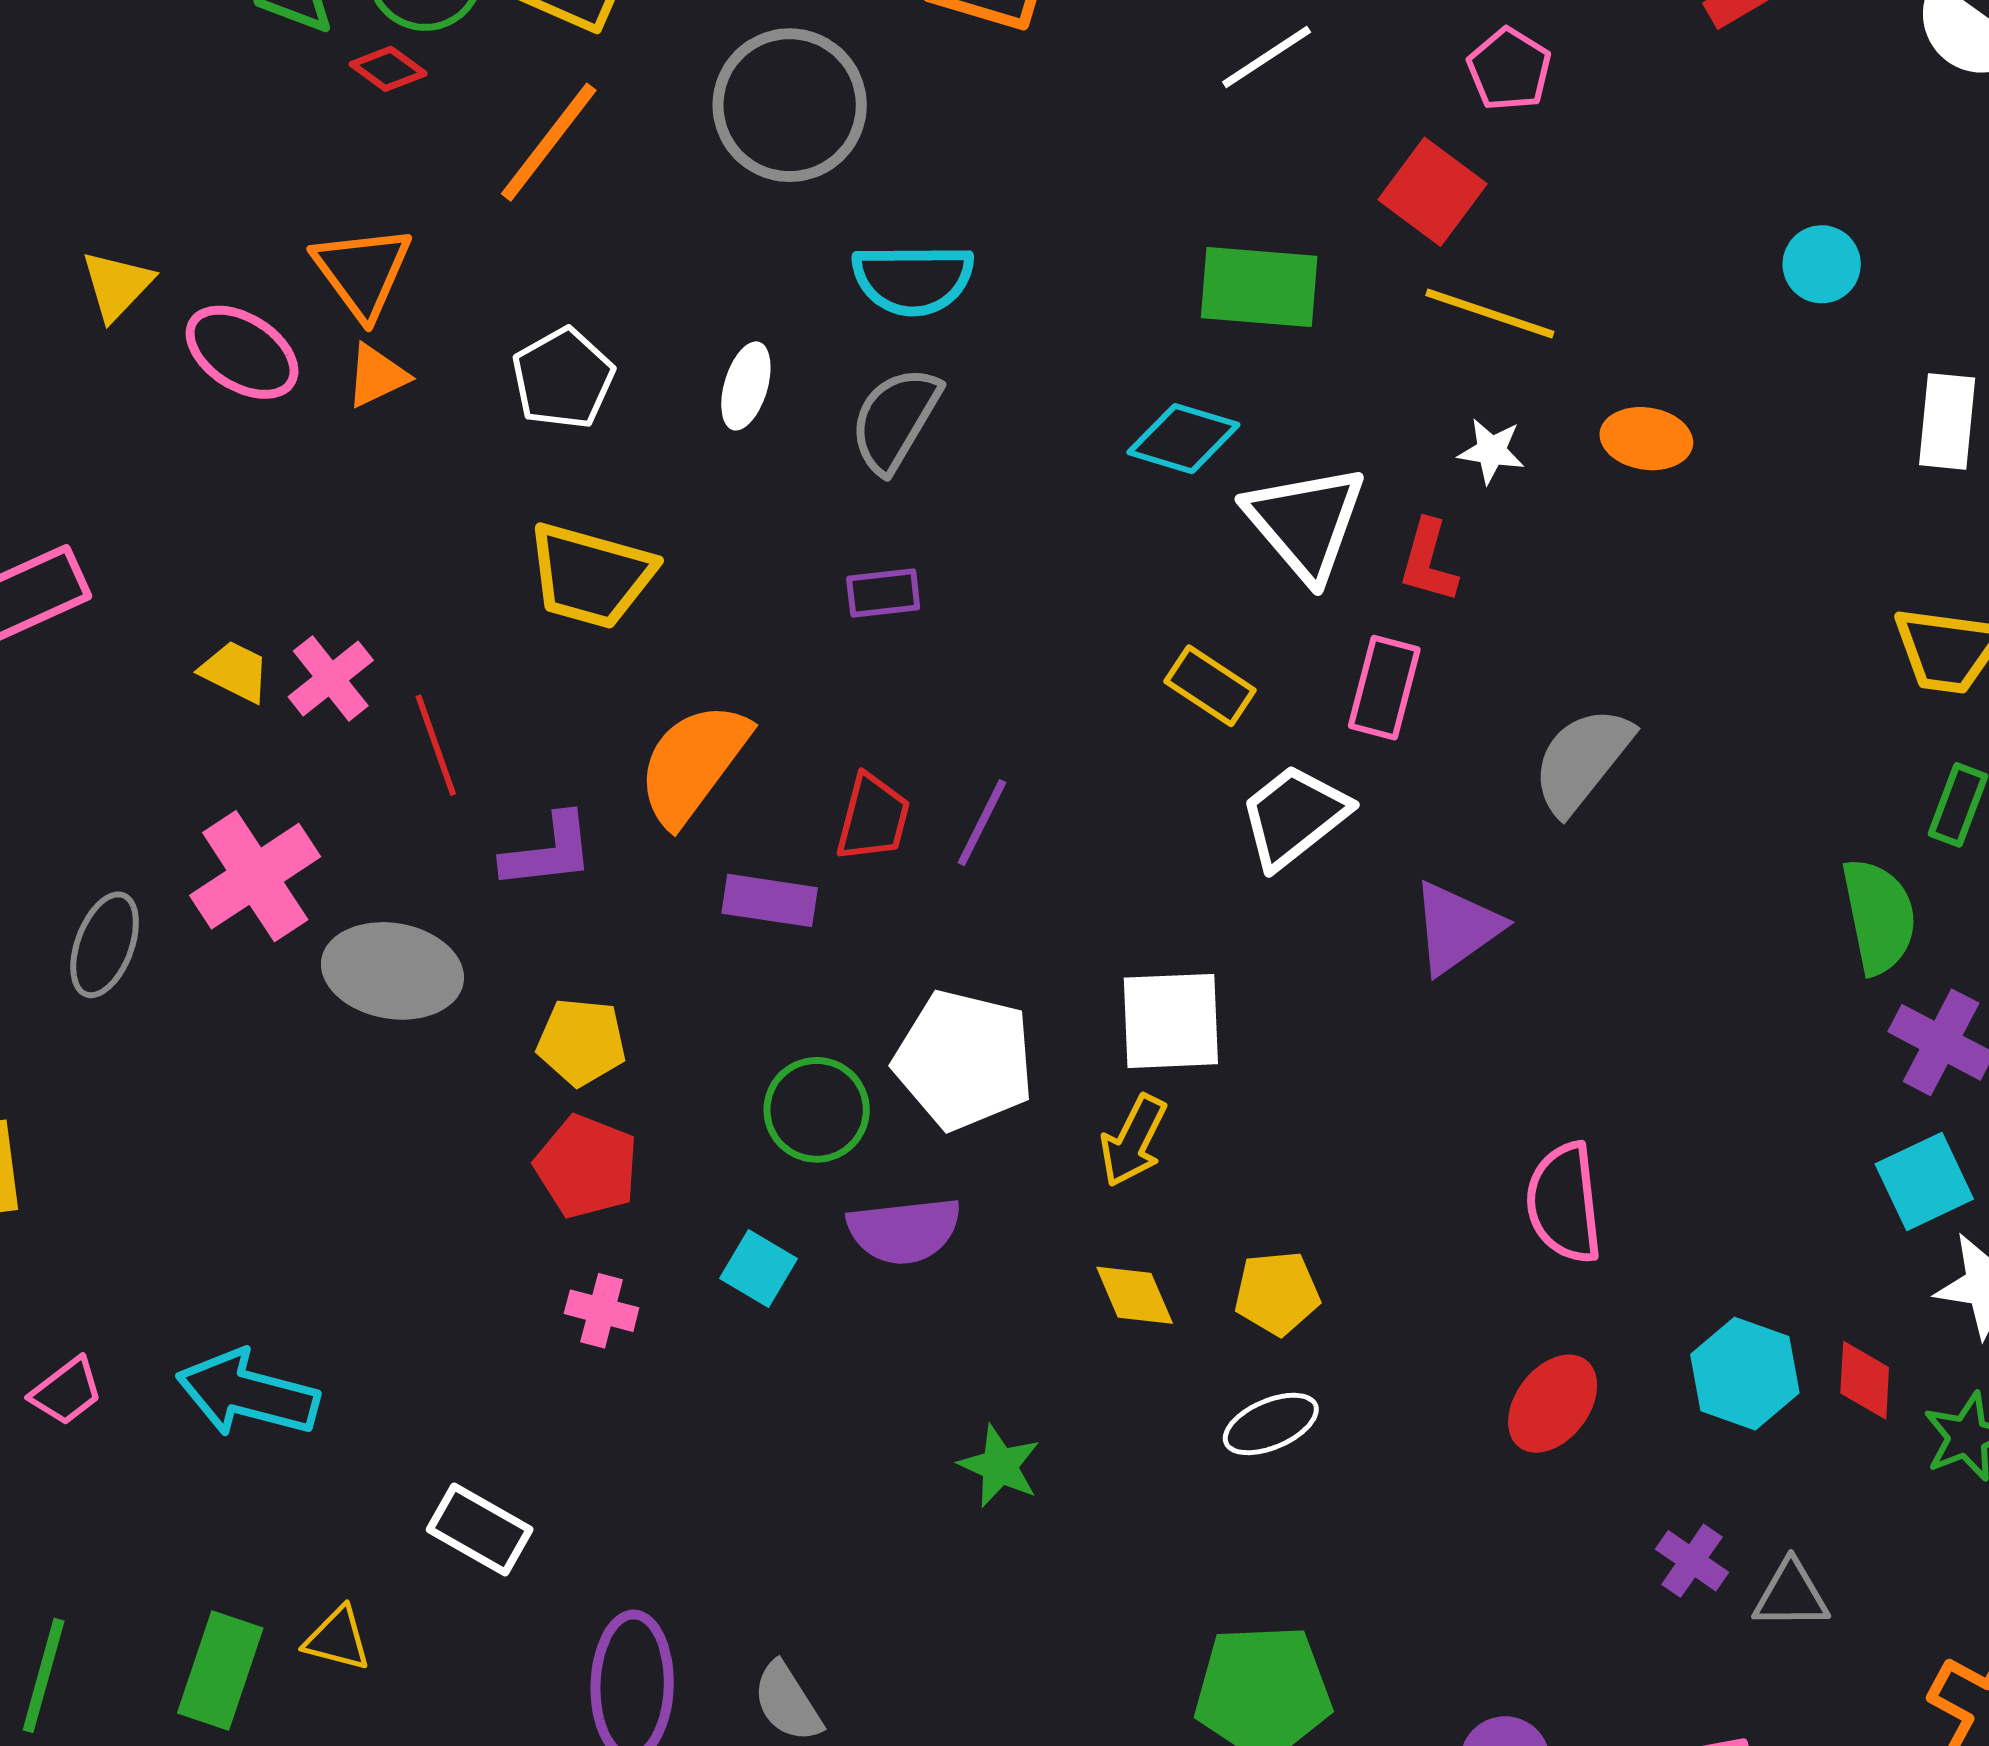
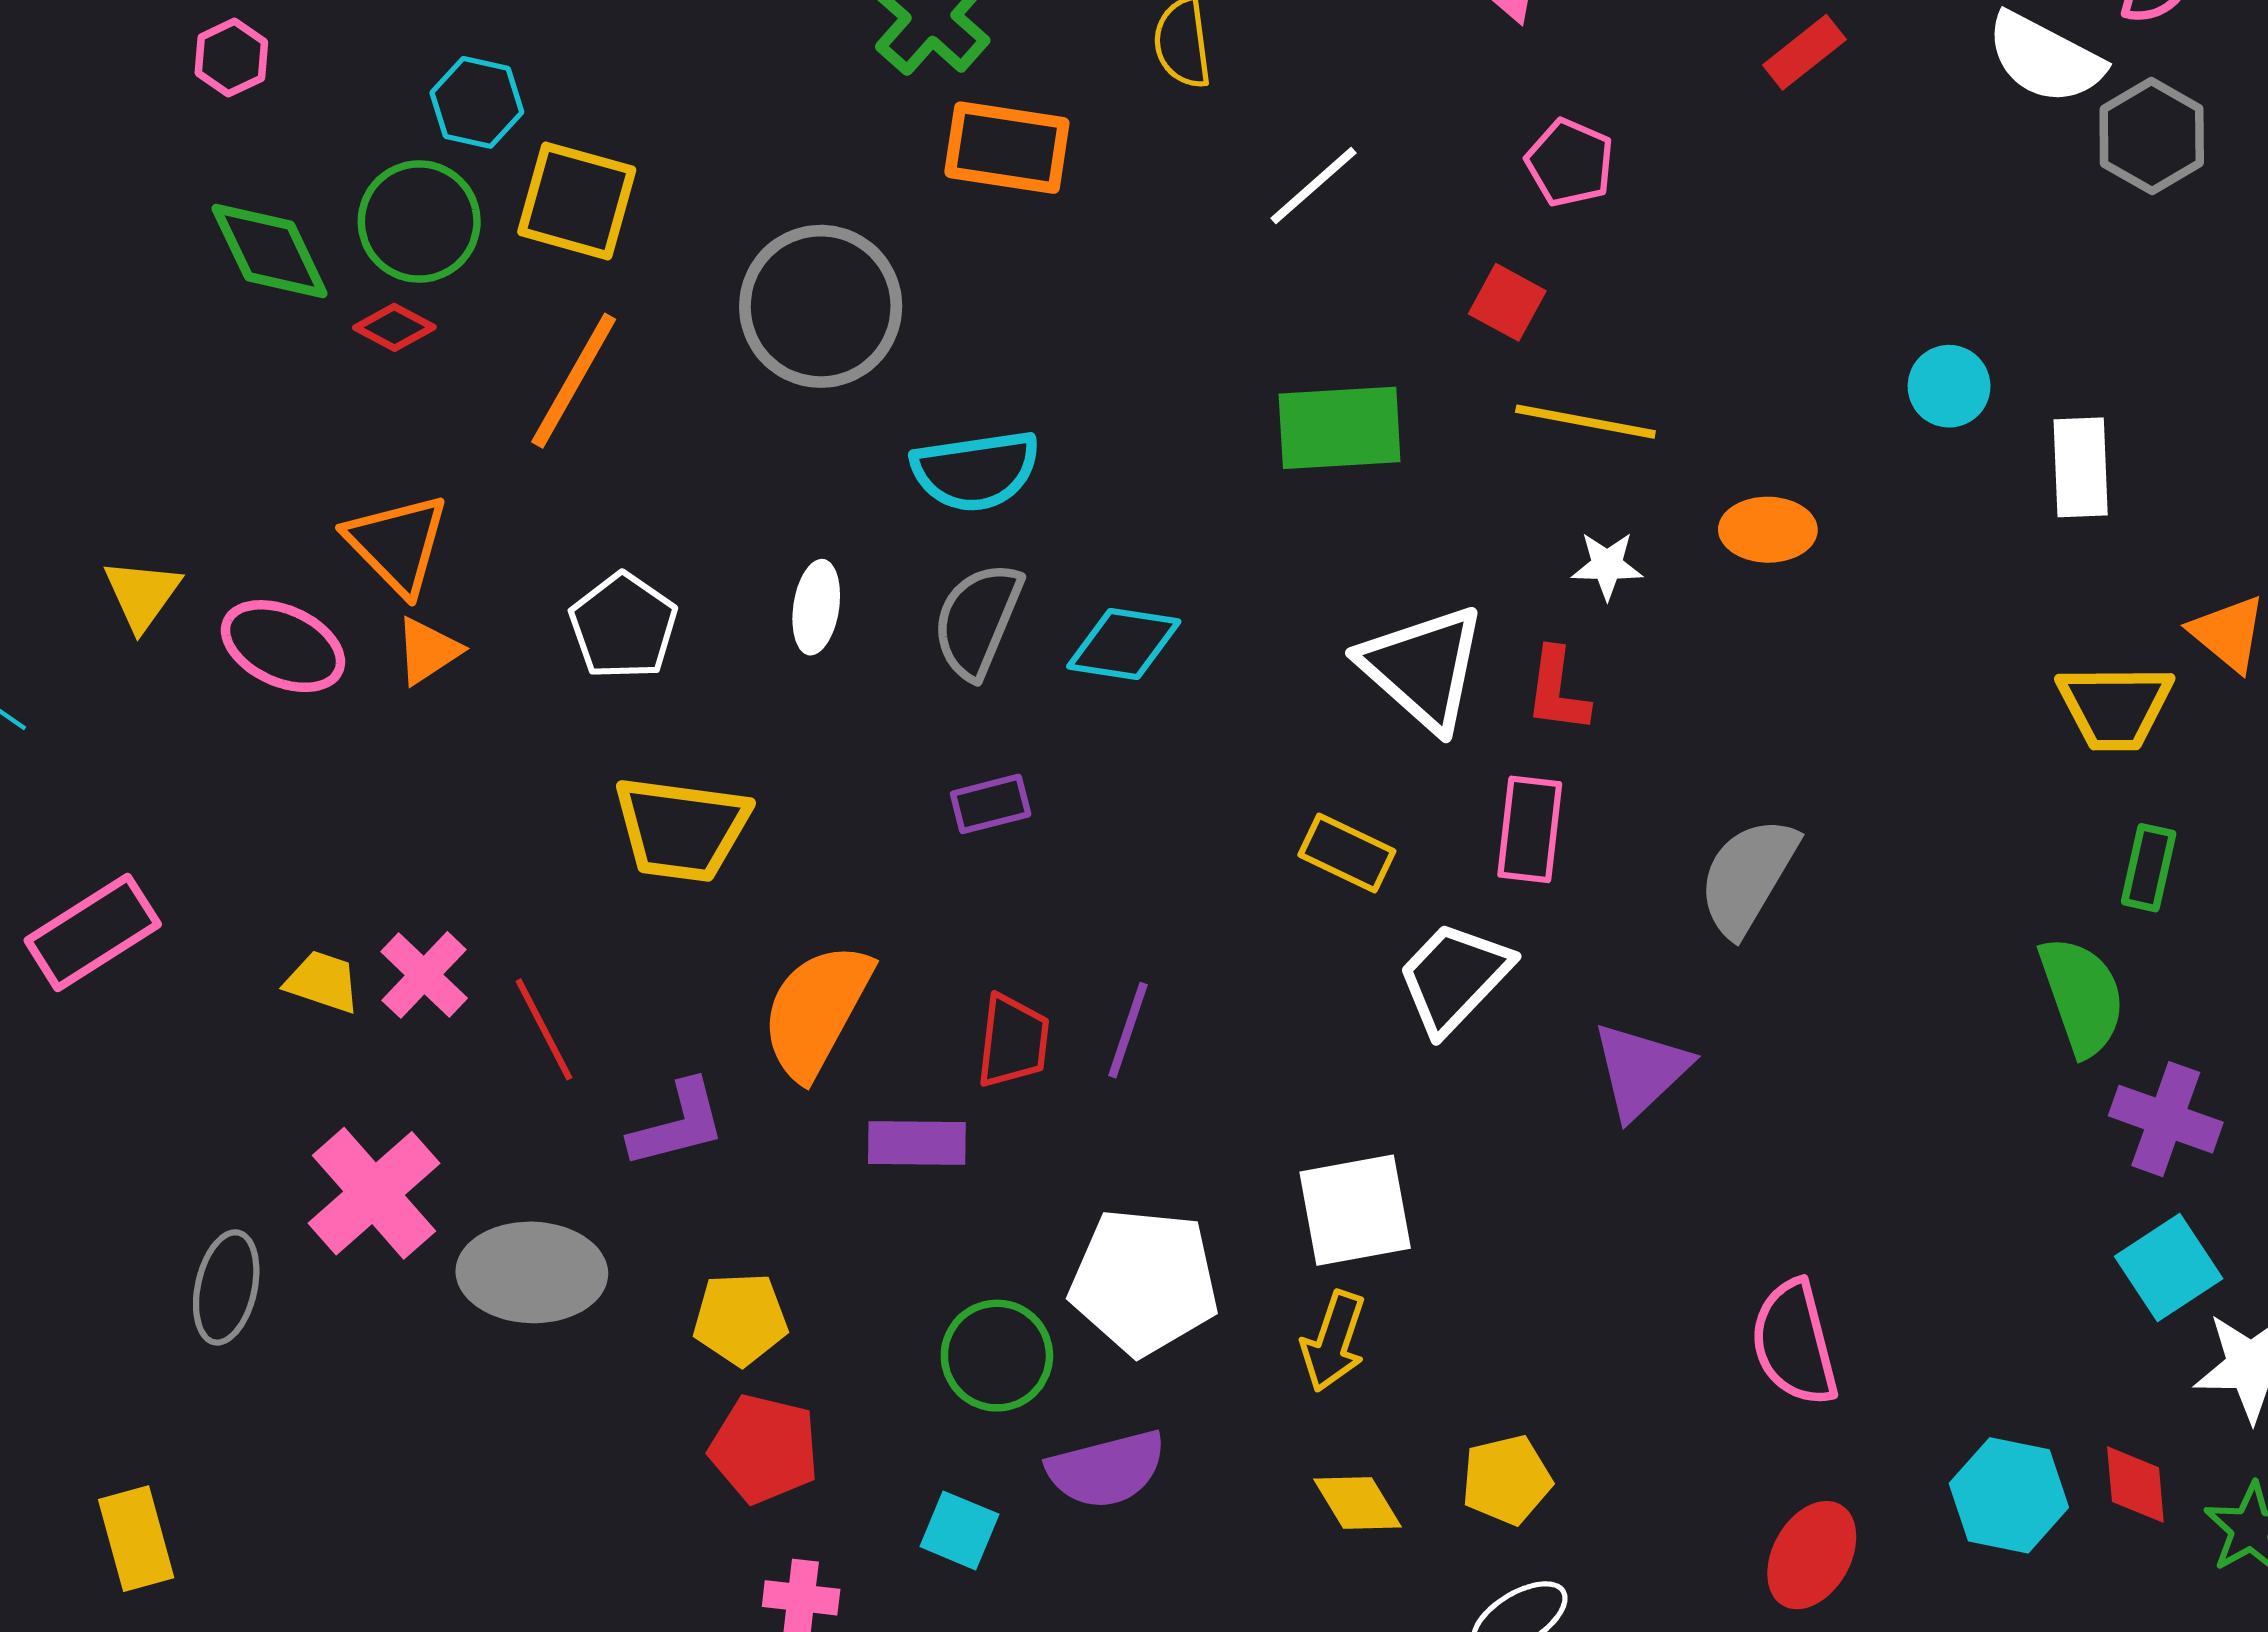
red square: (1432, 192) -> (1507, 302), size x0.7
cyan circle: (1822, 264) -> (1949, 386), moved
cyan diamond: (1183, 439) -> (1124, 644), moved

